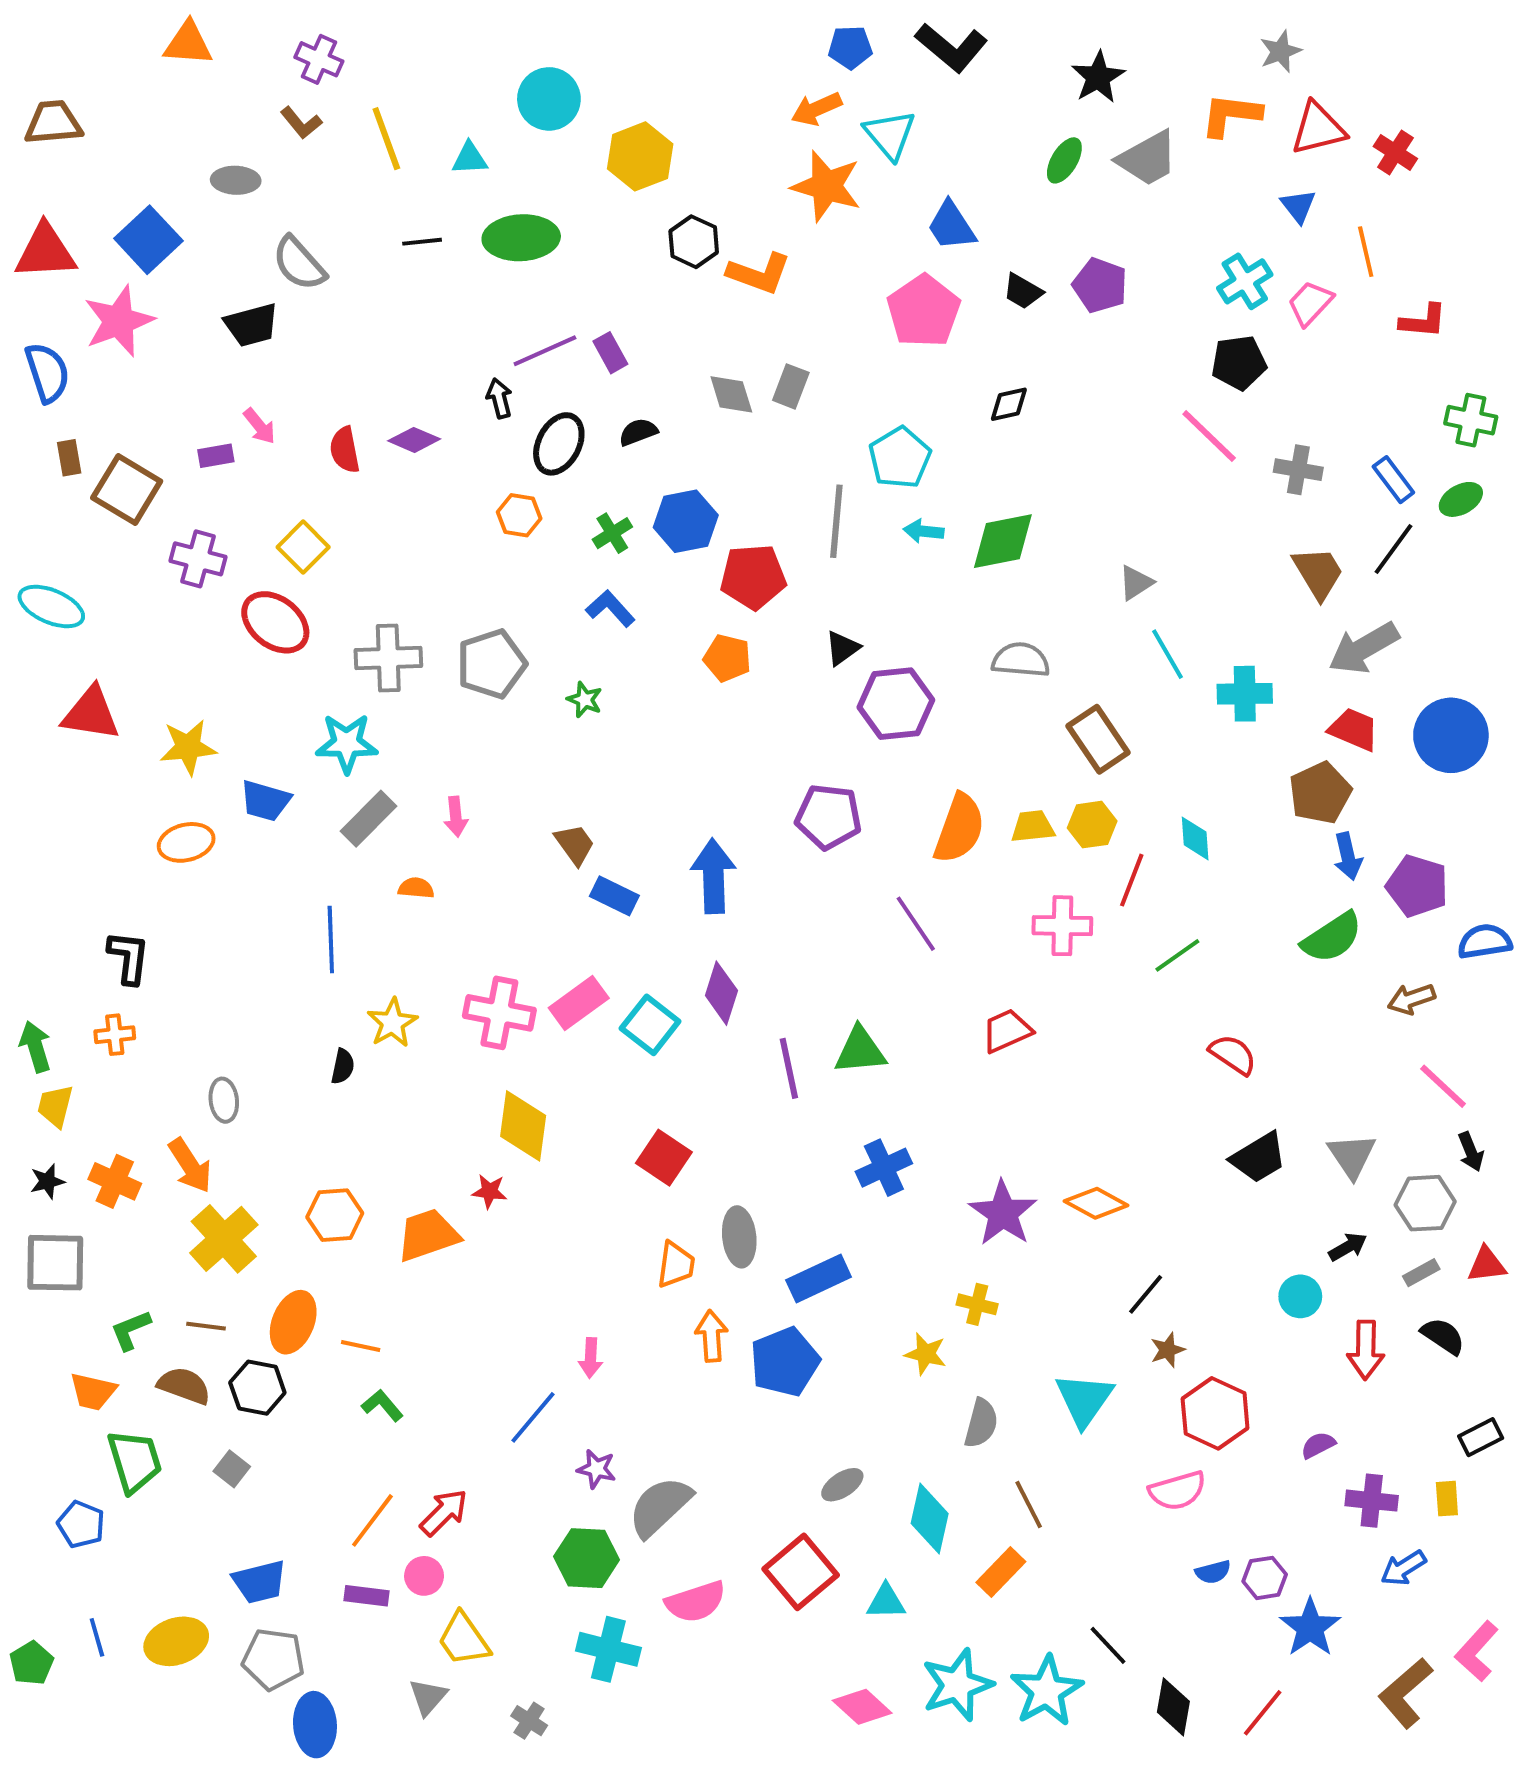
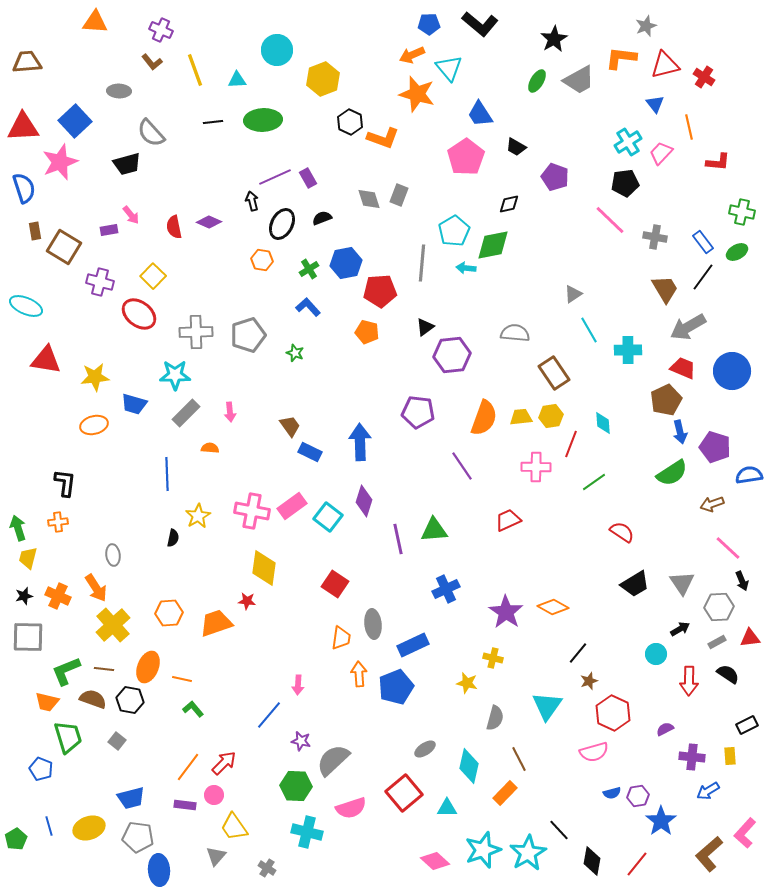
purple pentagon: (1100, 285) -> (555, 177), moved
green diamond: (1003, 541) -> (493, 245), moved
green L-shape: (131, 1330) -> (66, 671), size x1.4

